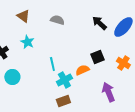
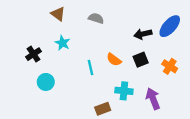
black arrow: (99, 23) -> (143, 34), moved, turned -56
orange semicircle: (82, 70) -> (114, 60), moved, turned -120
cyan cross: (64, 80) -> (124, 91), moved, turned 35

